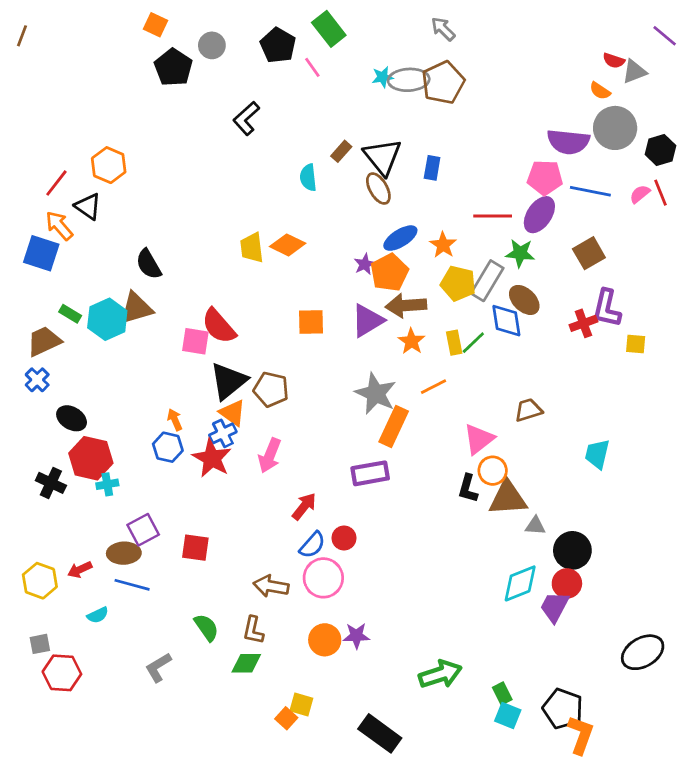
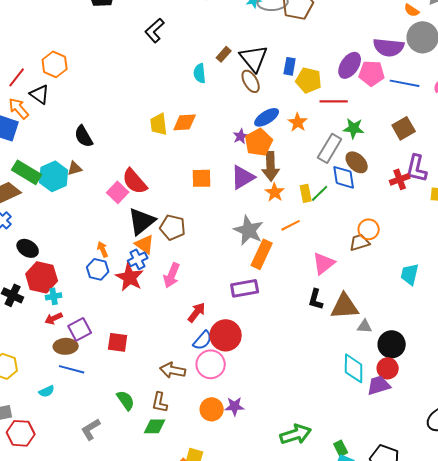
purple ellipse: (539, 215) -> (350, 65), moved
orange diamond: (288, 245) -> (185, 122), turned -30
yellow pentagon: (458, 283) -> (309, 80), moved
brown arrow: (406, 305) -> (271, 166), turned -88
brown triangle: (136, 308) -> (75, 168), size x0.6
green rectangle: (70, 314) -> (27, 172), size x1.8
pink square: (195, 341) -> (118, 192), turned 35
orange circle: (493, 471) -> (369, 229), moved
red circle: (344, 538) -> (226, 335), size x1.8
red arrow: (80, 570) -> (54, 318), moved
cyan diamond: (520, 583) -> (354, 368), turned -68
purple trapezoid: (555, 607) -> (379, 385), turned 45

